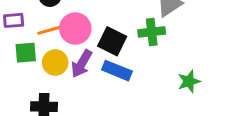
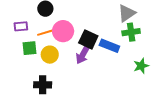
green cross: (152, 32) -> (131, 32), moved
purple arrow: (82, 64) -> (83, 55), moved
blue rectangle: (117, 71) -> (109, 46), moved

